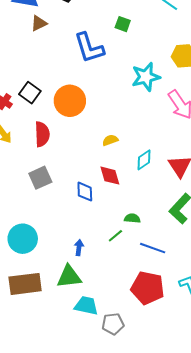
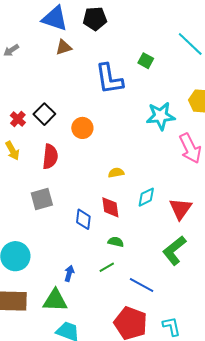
orange circle: (70, 101) -> (82, 128), size x0.7
green semicircle: (132, 218) -> (116, 242), moved

